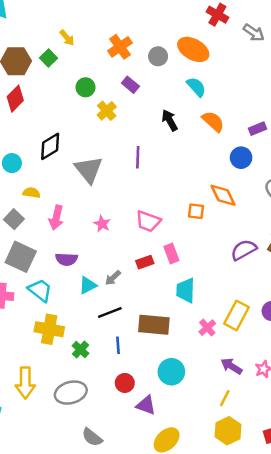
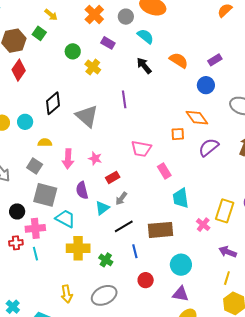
cyan semicircle: (196, 87) -> (145, 36), moved
pink star: (102, 224) -> (95, 158), moved
purple semicircle: (244, 250) -> (209, 147), moved
purple semicircle: (67, 259) -> (82, 190), turned 84
red rectangle: (145, 262) -> (113, 177), moved
yellow arrow: (25, 383) -> (67, 294), size x0.7
purple triangle: (146, 405) -> (181, 294), moved

